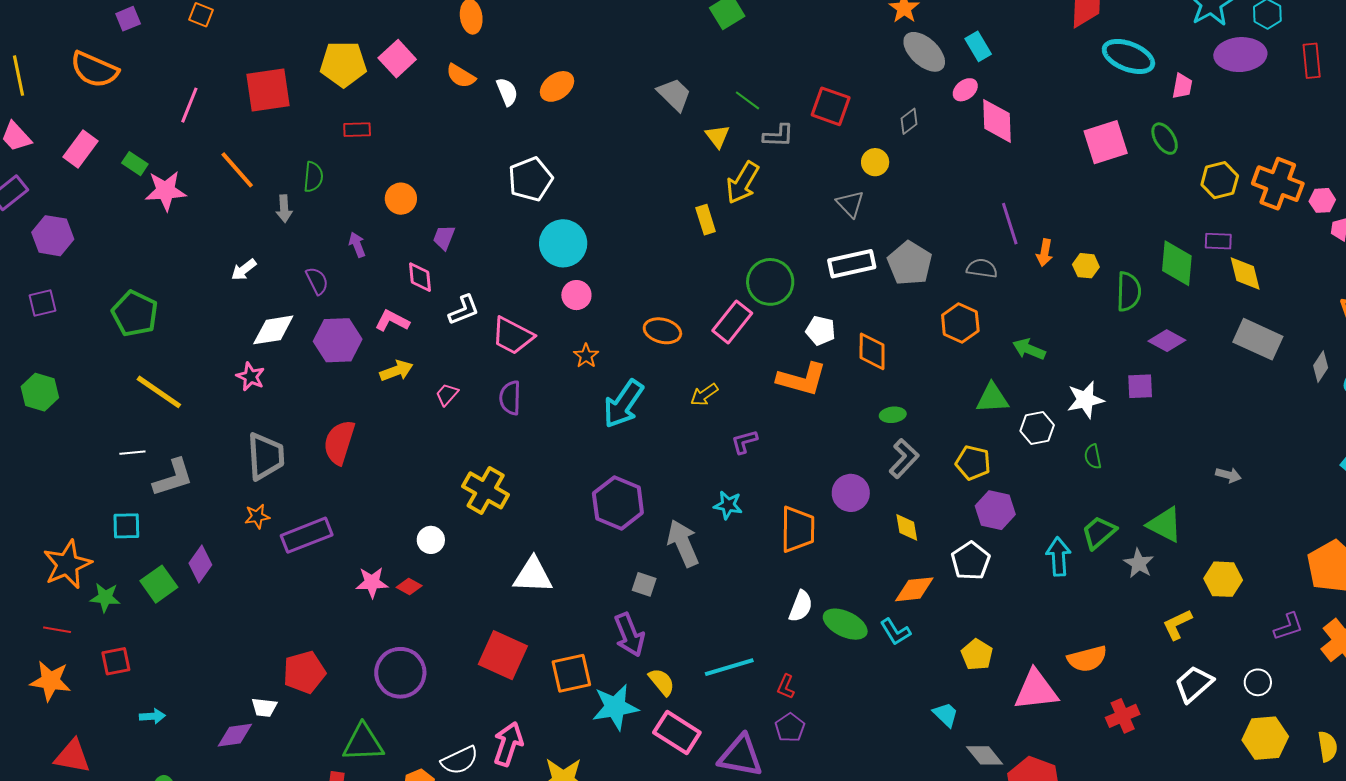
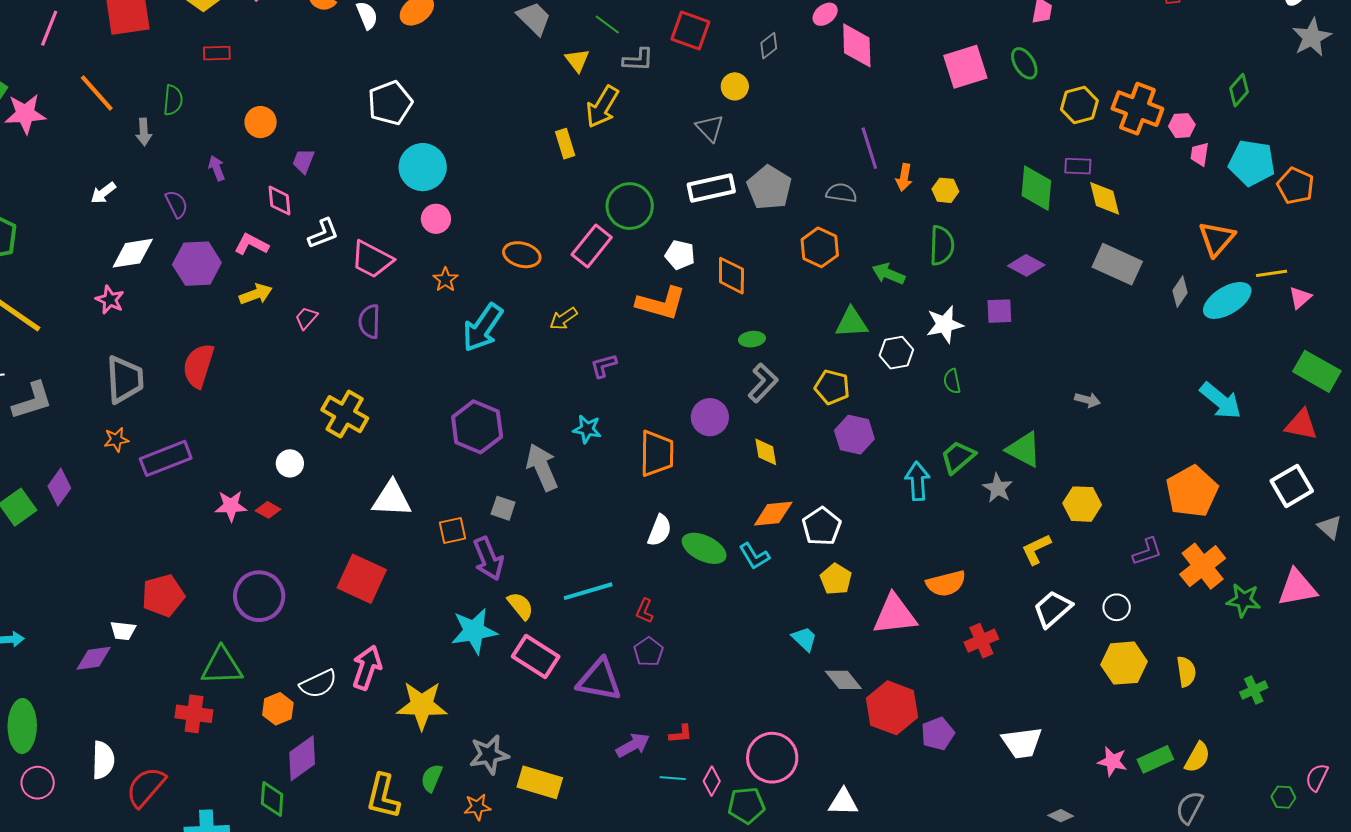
green semicircle: (1129, 292) -> (942, 245), moved
white pentagon: (971, 561) -> (822, 526), moved
orange square: (571, 673) -> (453, 530), moved, size x0.7

